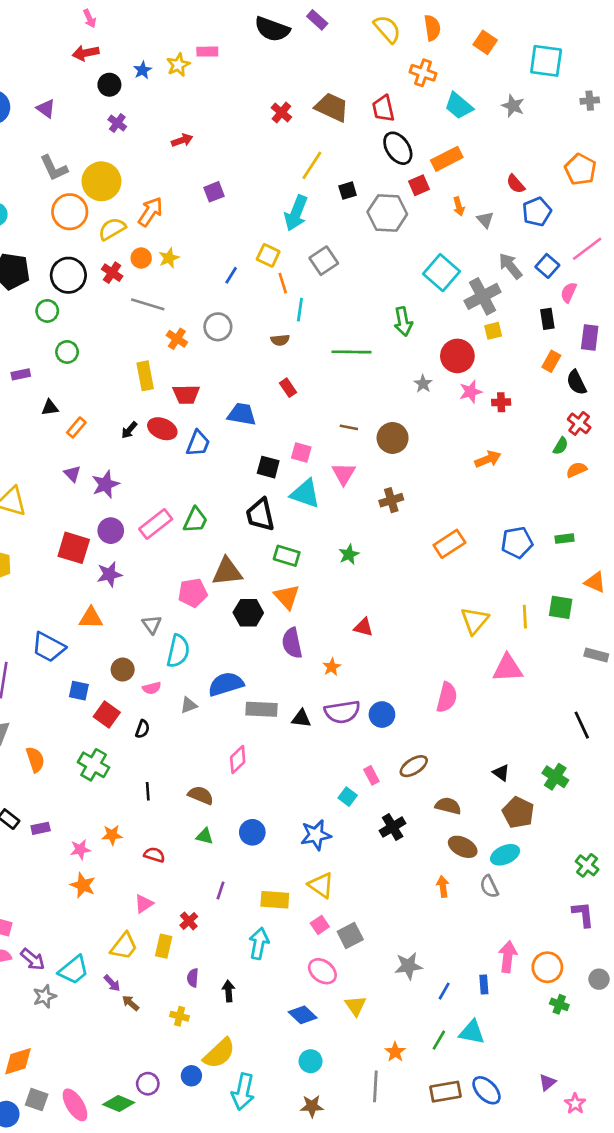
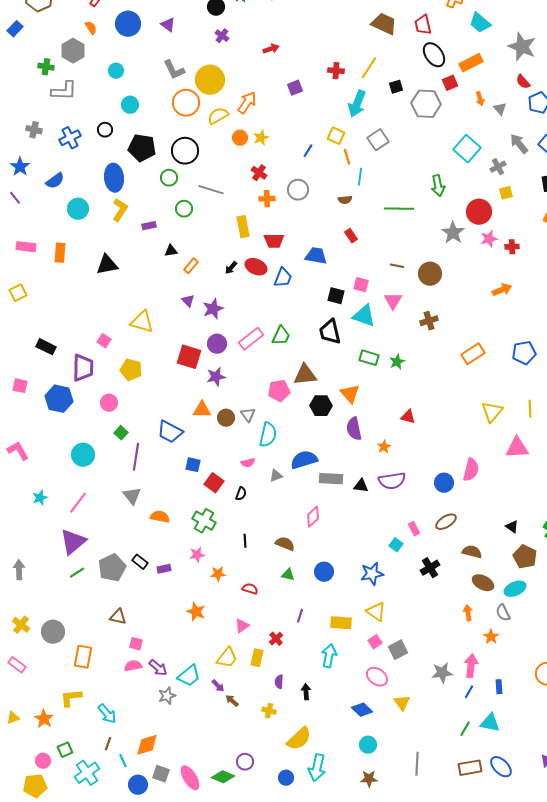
gray star: (513, 106) -> (522, 47), moved, size x1.6
red cross: (281, 112) -> (336, 71), moved, turned -35
red cross: (112, 273) -> (259, 173), moved
gray cross: (483, 296) -> (498, 167), size x0.6
gray line: (148, 304) -> (211, 190), moved
orange cross: (177, 339) -> (267, 199), turned -35
gray star: (423, 384) -> (453, 233), size x1.6
green rectangle: (287, 556) -> (369, 358), moved
brown circle: (123, 670) -> (226, 418), moved
blue circle: (382, 715) -> (444, 483), moved
orange semicircle: (35, 760) -> (160, 517), turned -60
pink star: (80, 849) -> (197, 555), moved
pink arrow: (508, 957) -> (471, 666), moved
orange star: (395, 1052) -> (491, 637), moved
blue circle: (191, 1076) -> (286, 778), moved

